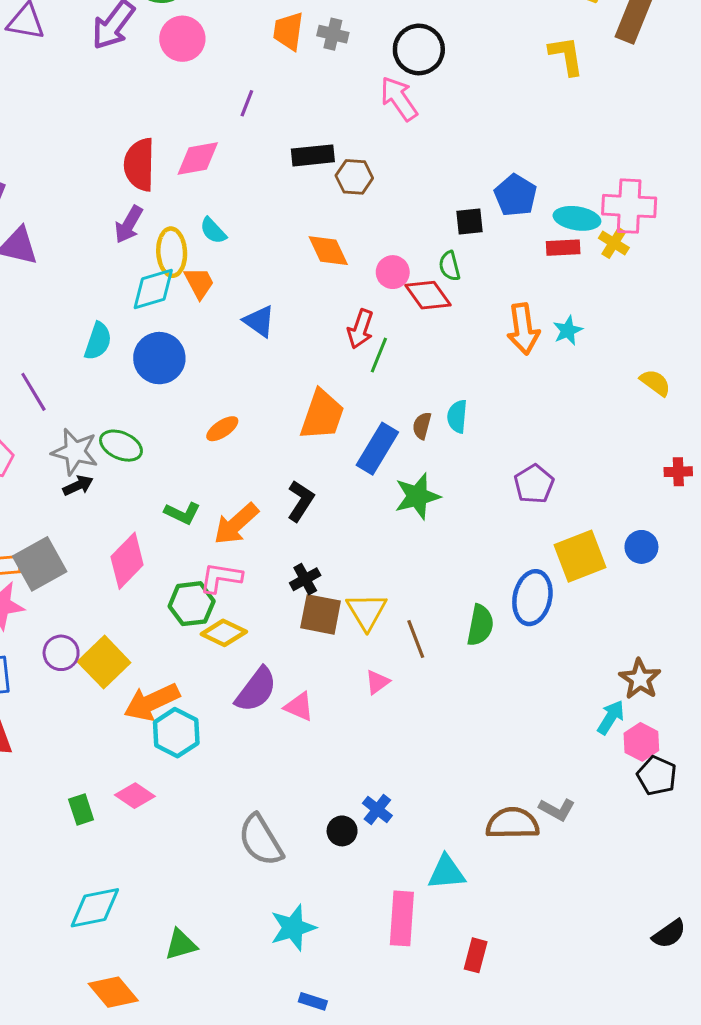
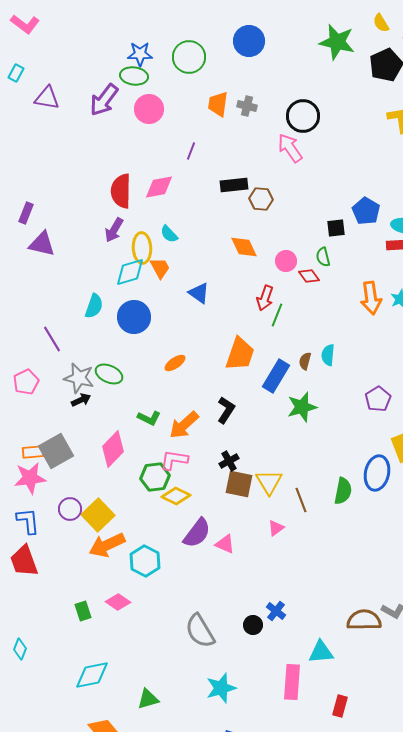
red diamond: (428, 295) -> (309, 276), size x0.7
orange arrow: (152, 702) -> (107, 545), moved

